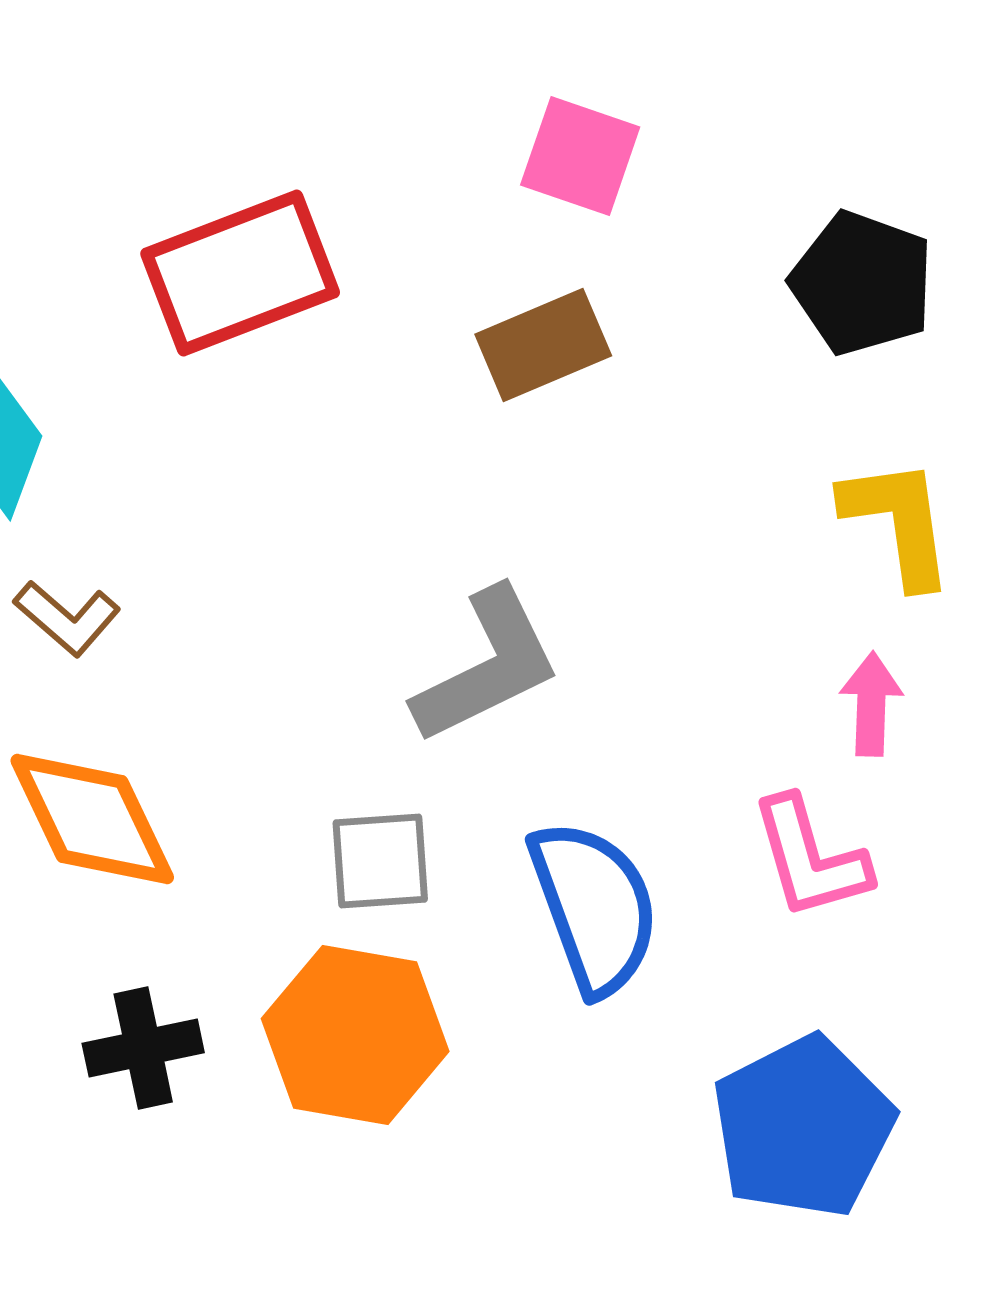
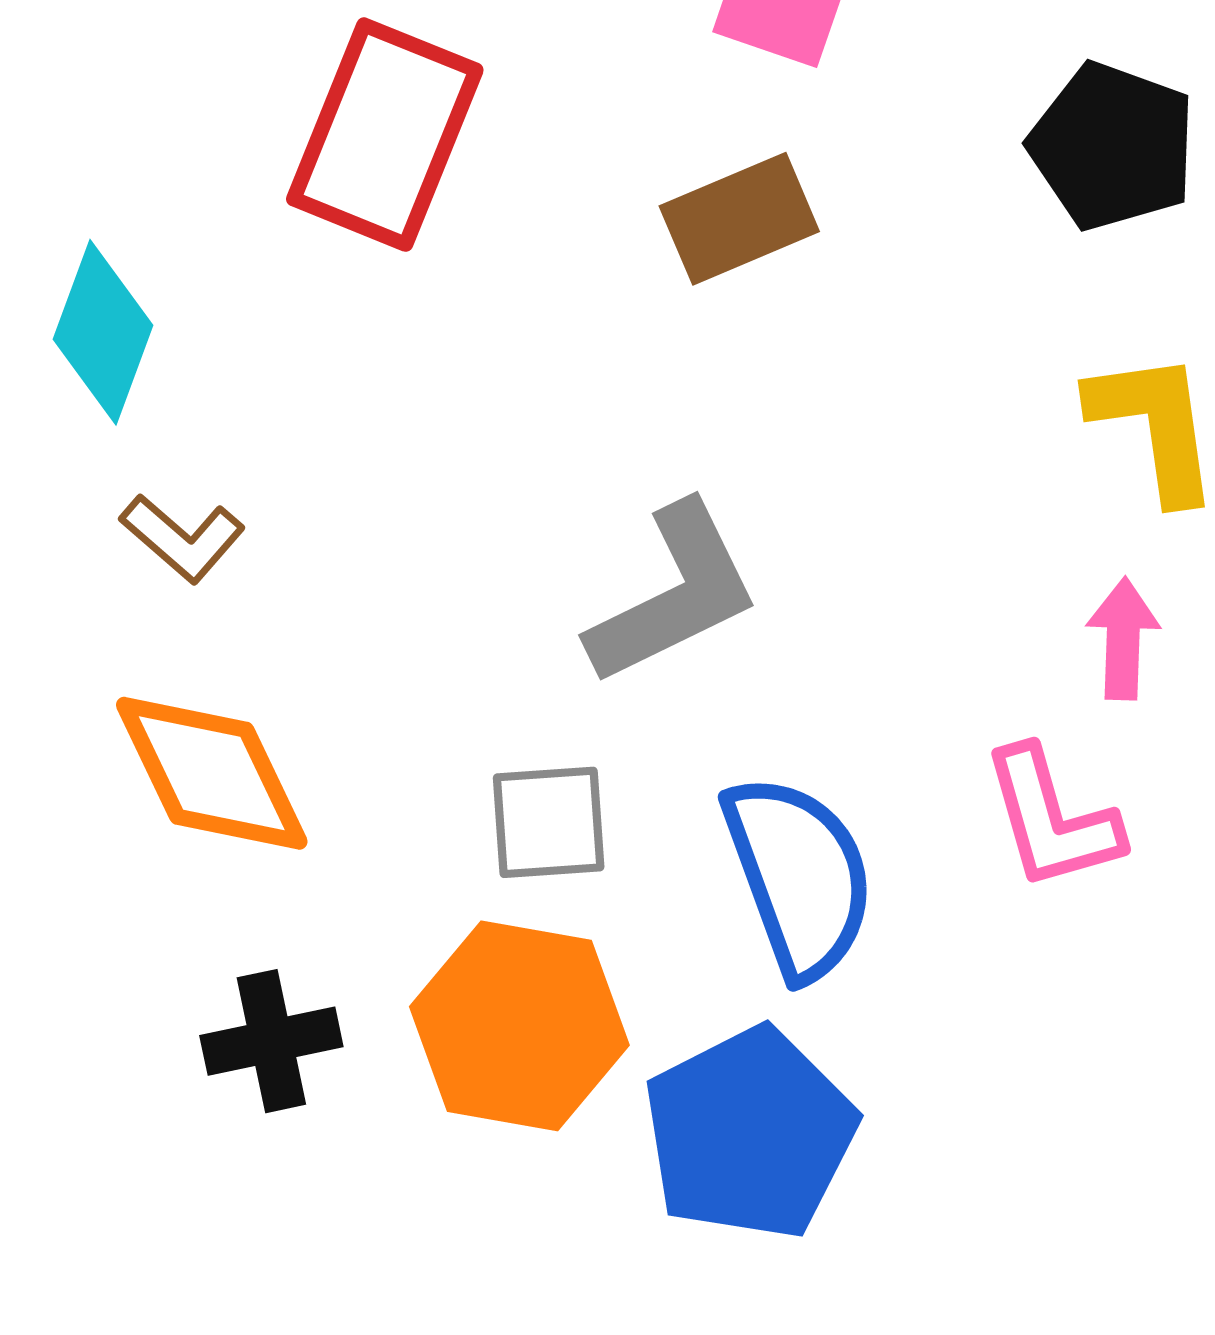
red rectangle: (240, 273) -> (385, 135), turned -47
blue pentagon: (803, 1127) -> (750, 1134), moved

